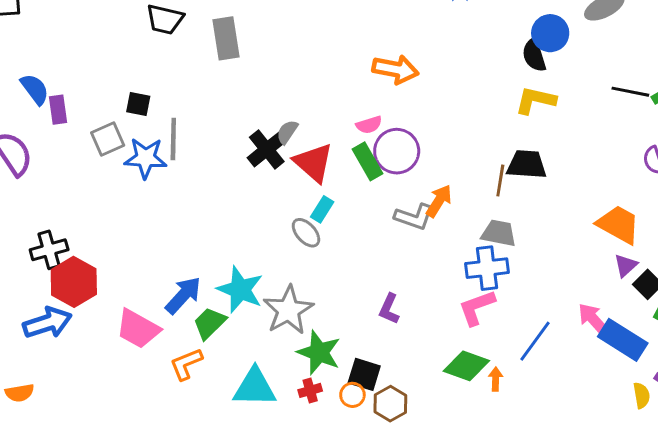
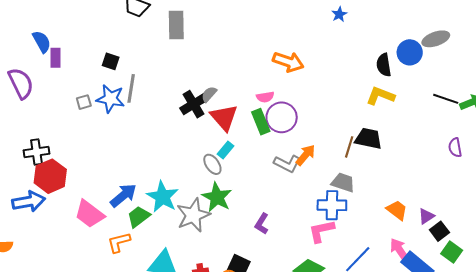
blue circle: (550, 33) -> (410, 52), moved
gray square: (108, 139) -> (84, 102), moved, size x0.7
orange trapezoid: (618, 225) -> (397, 210), moved, size x0.7
green star: (319, 352) -> (217, 197), moved

